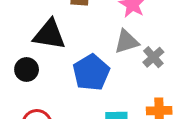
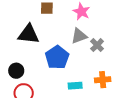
black circle: (27, 70) -> (16, 71), moved

